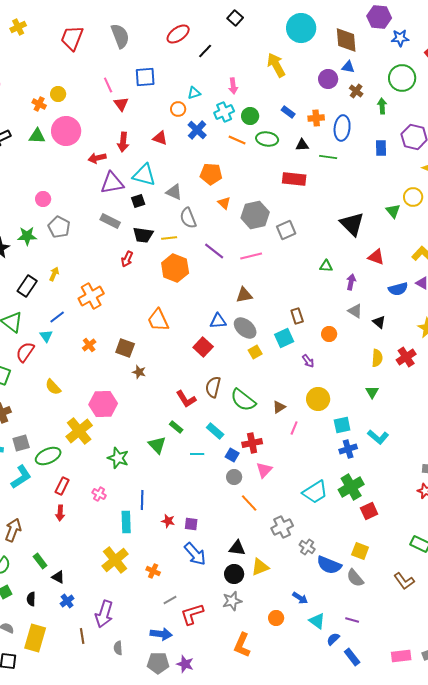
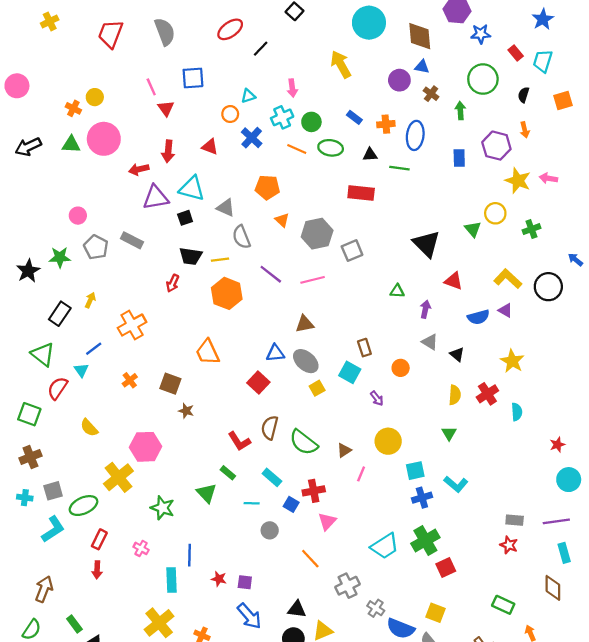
gray rectangle: (110, 221) -> (132, 240), moved
cyan square: (284, 338) -> (350, 372), turned -36
gray circle: (234, 477) -> (270, 530), moved

